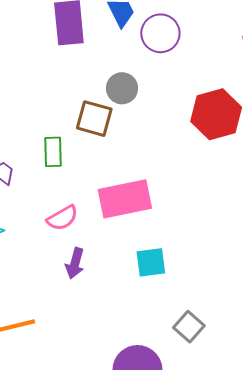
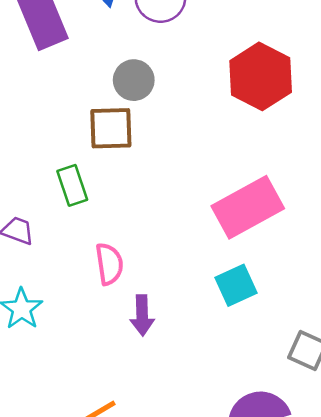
pink rectangle: (125, 199) -> (248, 207), moved
pink semicircle: (62, 218) -> (109, 264), turned -52

